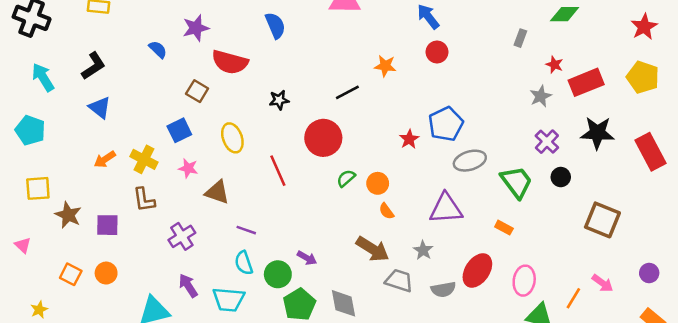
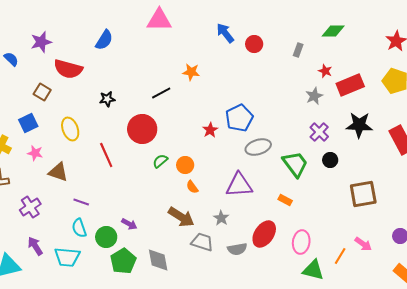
blue semicircle: (275, 25) -> (104, 40), turned 55
red circle: (437, 52) -> (254, 44), moved
brown square: (602, 220) -> (363, 194), turned -32

